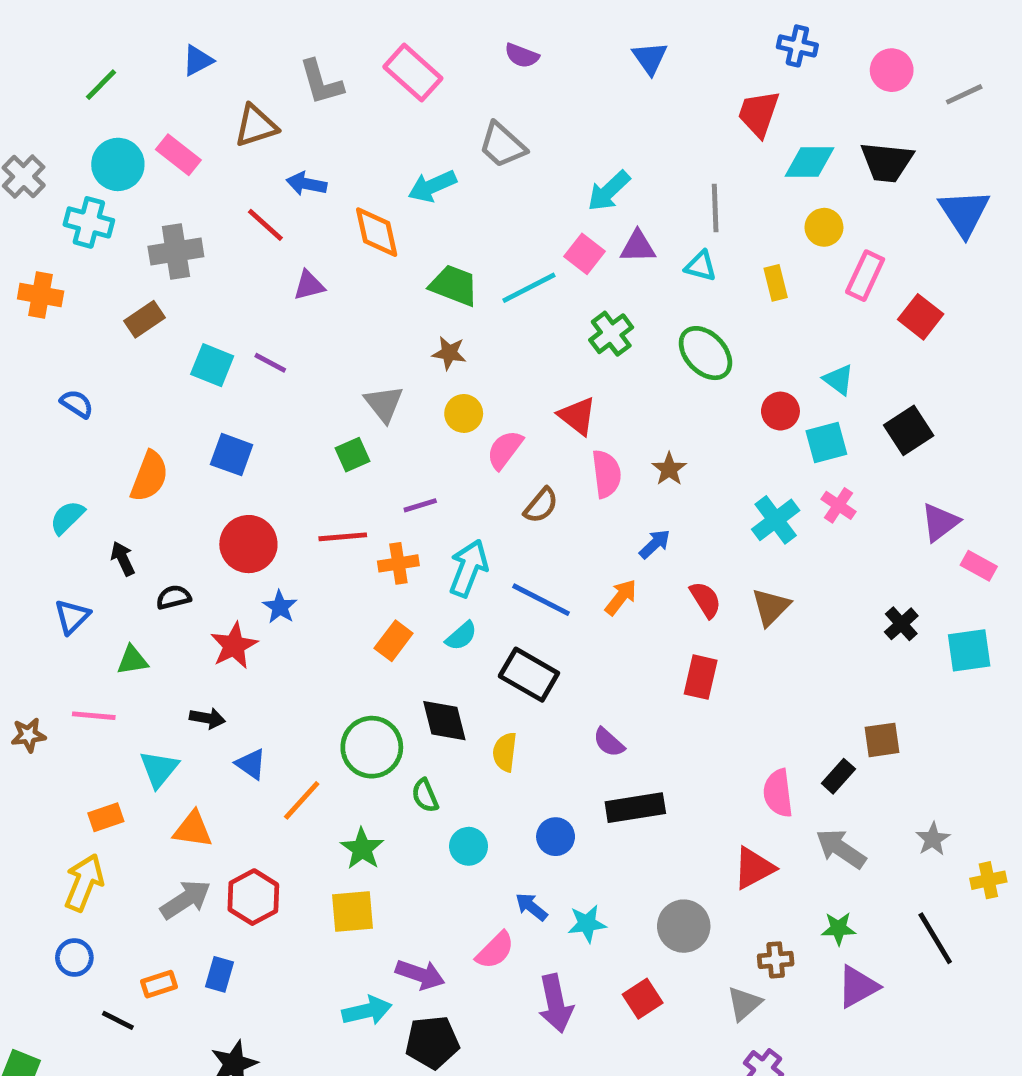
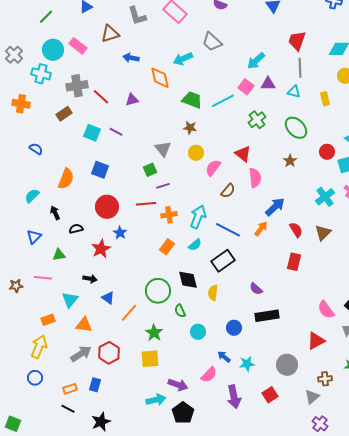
red trapezoid: (759, 114) -> (297, 41), moved
red line: (265, 225) -> (101, 97), moved
brown star: (669, 469) -> (290, 161), moved
purple line: (420, 505) -> (163, 186), moved
blue arrow: (655, 544) -> (275, 207), size x1.5
black rectangle: (529, 675) -> (223, 261), turned -65
pink semicircle: (778, 793) -> (326, 310), turned -30
black line: (118, 1020) -> (68, 409), moved
black pentagon: (432, 1042) -> (183, 413), turned -30

